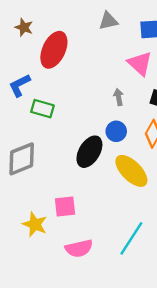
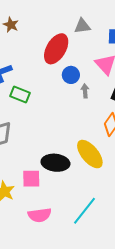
red ellipse: (54, 50) -> (56, 49), moved
blue circle: (116, 131) -> (71, 75), moved
black ellipse: (89, 152) -> (55, 163), moved, turned 60

